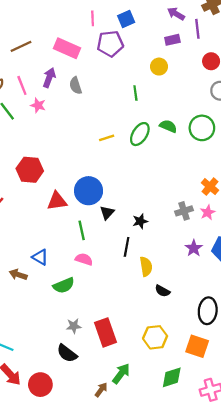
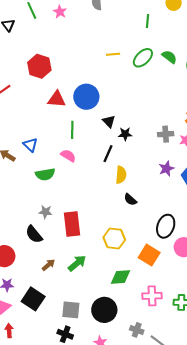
black triangle: (107, 213) -> (109, 121), moved, turned -40
brown arrow: (101, 390) -> (48, 265), moved

